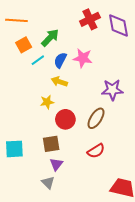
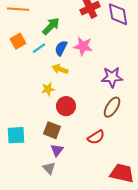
orange square: (24, 45) -> (18, 41), moved
brown ellipse: (96, 118) -> (112, 107), moved
brown square: (51, 144) -> (52, 130), turned 30

